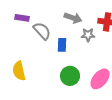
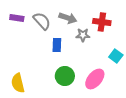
gray semicircle: (42, 31) -> (42, 21), moved
yellow semicircle: (19, 71) -> (18, 83), moved

